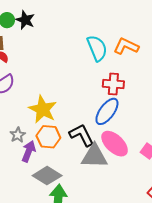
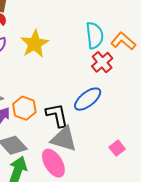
red cross: (113, 84) -> (102, 62), moved, turned 30
yellow star: (43, 109) -> (35, 44), moved
pink ellipse: (115, 144) -> (53, 163), moved

